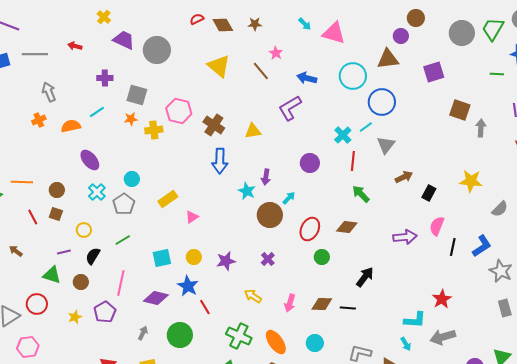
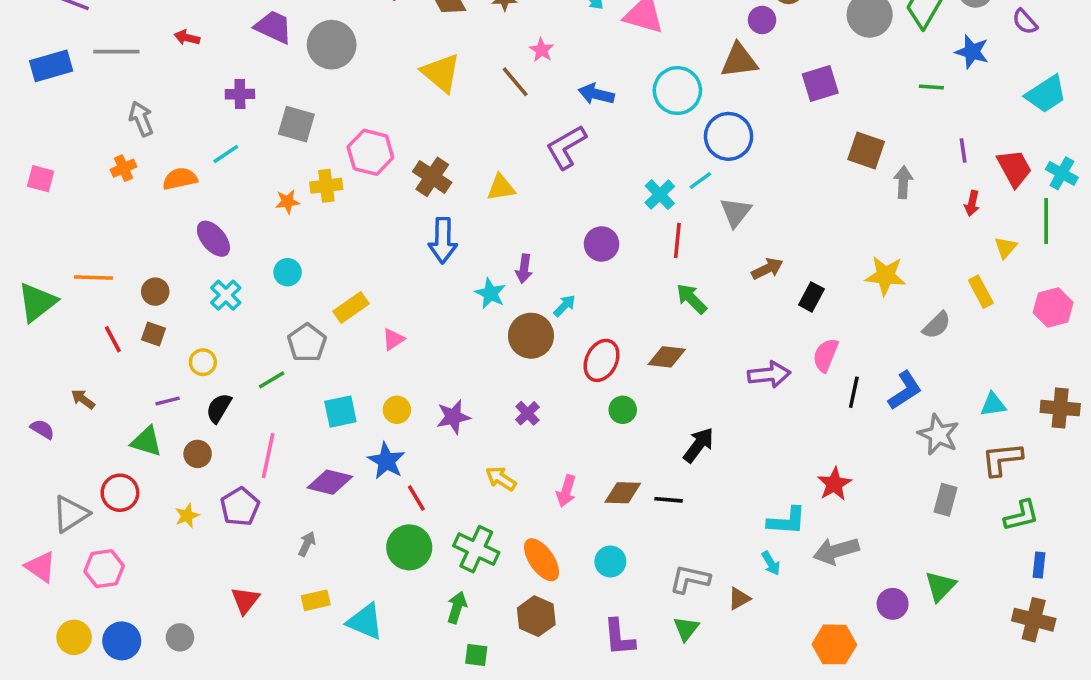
orange star: (131, 119) -> (288, 202), moved
gray pentagon: (124, 204) -> (307, 343), moved
gray rectangle: (505, 308) -> (946, 500), turned 30
green circle: (180, 335) -> (409, 547), moved

